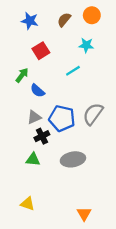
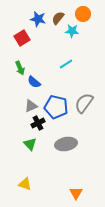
blue star: (30, 21) -> (38, 19), moved
cyan star: (86, 45) -> (72, 31), moved
red square: (41, 51) -> (22, 38), moved
green arrow: (22, 75) -> (20, 68), turned 120
green triangle: (33, 159) -> (30, 144), turned 40

